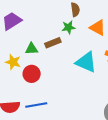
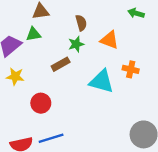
green triangle: (32, 49) -> (33, 34), moved
yellow star: (13, 62) -> (15, 76), moved

